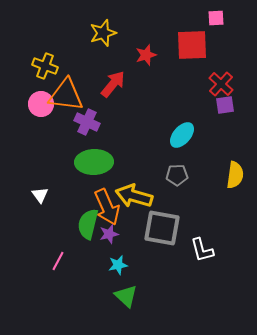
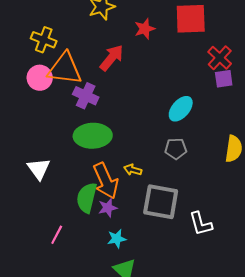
white triangle: (40, 195) -> (39, 169), size x1.4
yellow arrow: (134, 196) -> (133, 170), size x0.5

